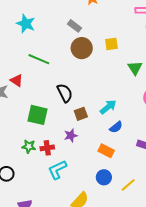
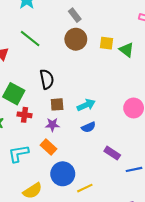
green triangle: (135, 68) -> (126, 50), moved, turned -35
purple star: (71, 135) -> (52, 125), moved
red cross: (47, 148) -> (25, 115), moved
orange rectangle: (106, 151) -> (48, 147), moved
blue circle: (104, 177) -> (63, 174), size x1.5

